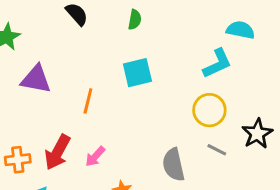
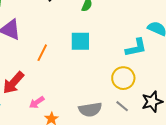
pink arrow: (95, 156) -> (37, 102), moved
gray semicircle: (173, 165) -> (90, 109), turned -100

